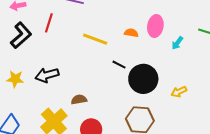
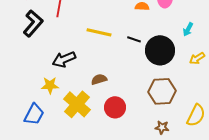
yellow line: (95, 39) -> (99, 32), moved
cyan arrow: (177, 43) -> (188, 29), moved
yellow star: (15, 79) -> (50, 85), moved

